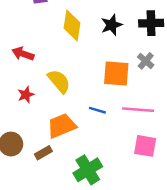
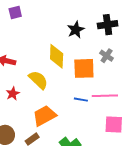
yellow diamond: (72, 26) -> (57, 56), moved
blue line: (97, 110) -> (81, 100), moved

